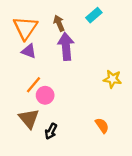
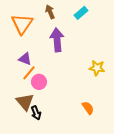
brown arrow: (59, 23) -> (50, 12), moved
purple triangle: (29, 51) -> (25, 59), moved
black arrow: (51, 131) -> (36, 113), moved, turned -48

